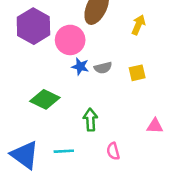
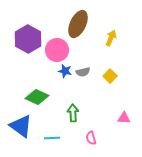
yellow square: (137, 73) -> (110, 76), turned -32
blue triangle: (25, 155) -> (21, 126), moved

